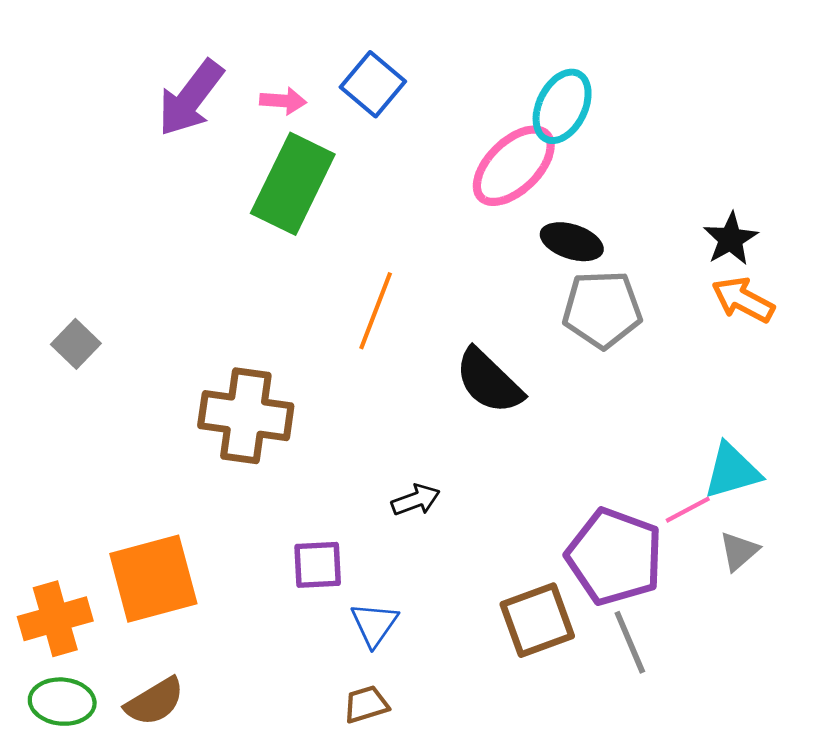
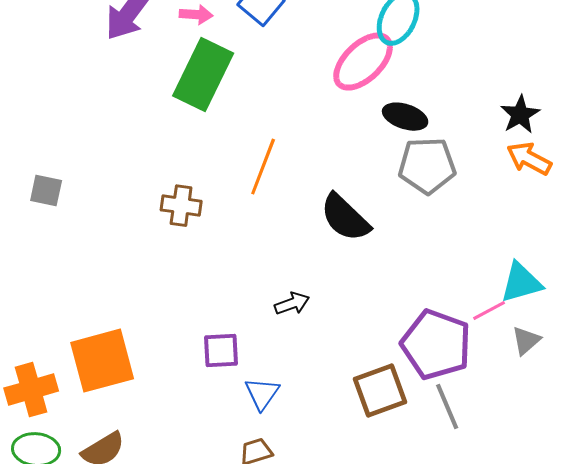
gray square: (76, 344) -> (46, 191), turned -32
brown cross: (246, 416) -> (181, 206), moved, size x0.6

